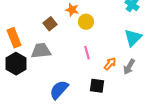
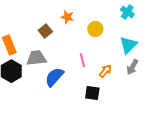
yellow circle: (86, 22) -> (95, 29), moved
gray arrow: (129, 67) -> (132, 67), moved
blue semicircle: (59, 90) -> (54, 77), moved

